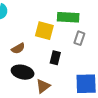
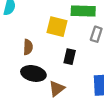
brown semicircle: (18, 48) -> (28, 47), turned -56

